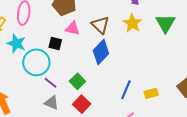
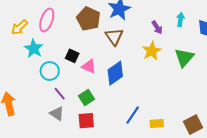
brown triangle: (100, 25) -> (114, 37), moved
pink triangle: (73, 28) -> (89, 66), moved
cyan circle: (36, 62) -> (50, 71), size x0.7
red square: (82, 104) -> (86, 121), turned 30

